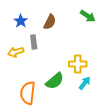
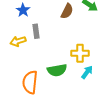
brown semicircle: (50, 22) -> (67, 11), moved
green semicircle: (55, 81) -> (57, 70), turned 30

